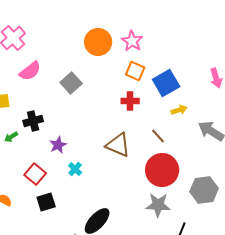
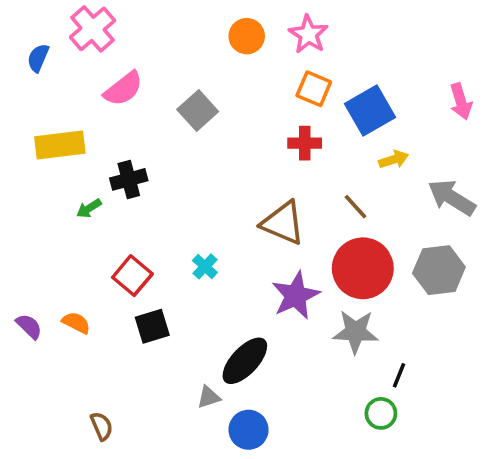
orange circle: (98, 42) -> (247, 36), size x0.7
purple star: (58, 145) -> (296, 296), moved, size x1.5
gray hexagon: (204, 190) -> (439, 270), moved

